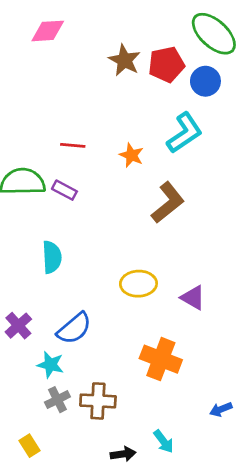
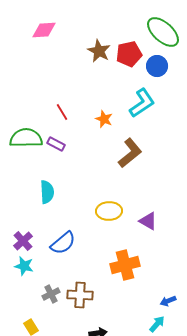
red line: (73, 145) -> (62, 112), turned 54
orange cross: (161, 359) -> (125, 265), turned -36
cyan star: (50, 365) -> (24, 266), moved
cyan arrow: (164, 441) -> (157, 324), moved, turned -102

